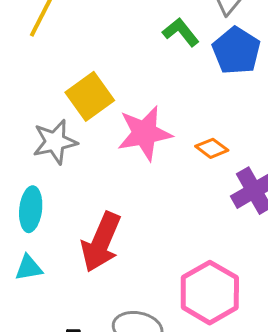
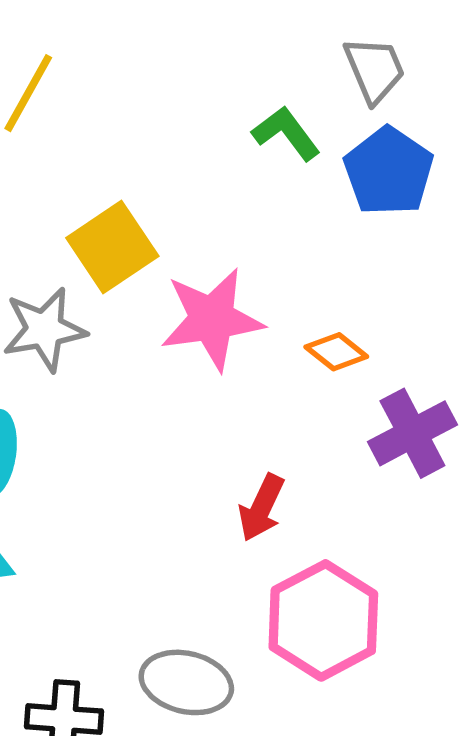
red arrow: (101, 242) -> (261, 508), moved, size x0.6

